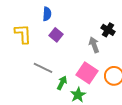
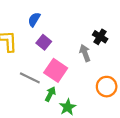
blue semicircle: (47, 14) -> (34, 19), turned -152
pink square: (87, 73) -> (56, 70), moved

